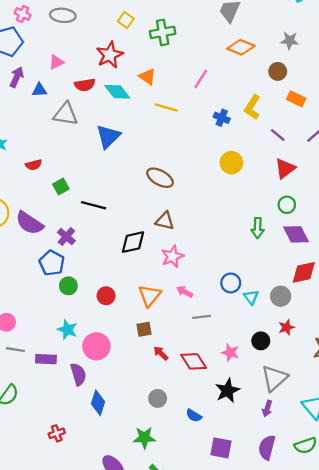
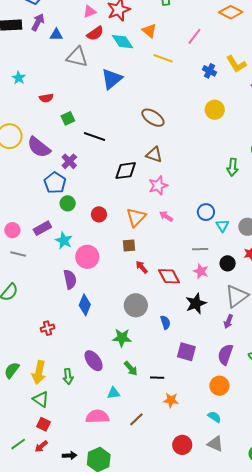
pink triangle: (56, 62) -> (90, 12), moved
red semicircle: (85, 85) -> (95, 33), turned -30
yellow L-shape: (252, 107) -> (236, 64), turned -70
gray line: (202, 317) -> (200, 249), moved
purple rectangle: (46, 359) -> (42, 228), moved, turned -36
gray circle: (158, 398) -> (136, 305), size x1.5
blue semicircle: (194, 416) -> (165, 322), turned -144

